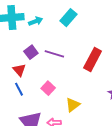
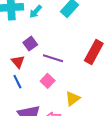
cyan arrow: (36, 21) -> (36, 12), turned 152
purple line: (54, 54) -> (53, 58), moved

